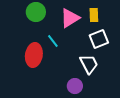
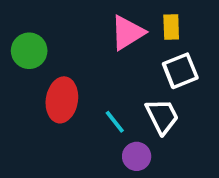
green circle: (36, 12) -> (29, 51), moved
cyan line: (53, 41) -> (115, 122), moved

